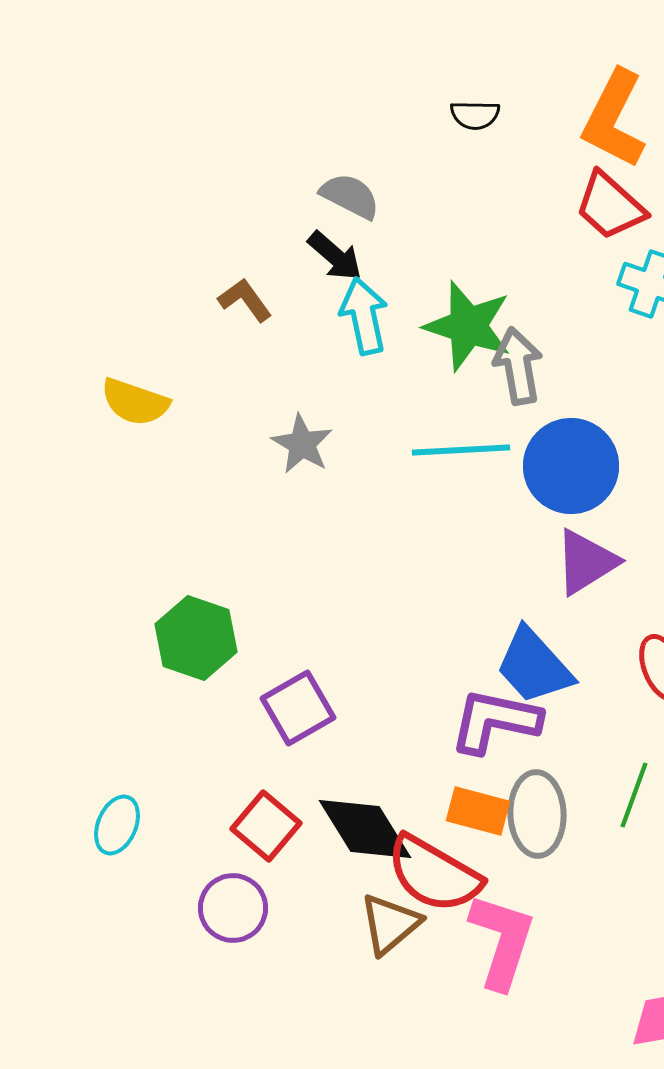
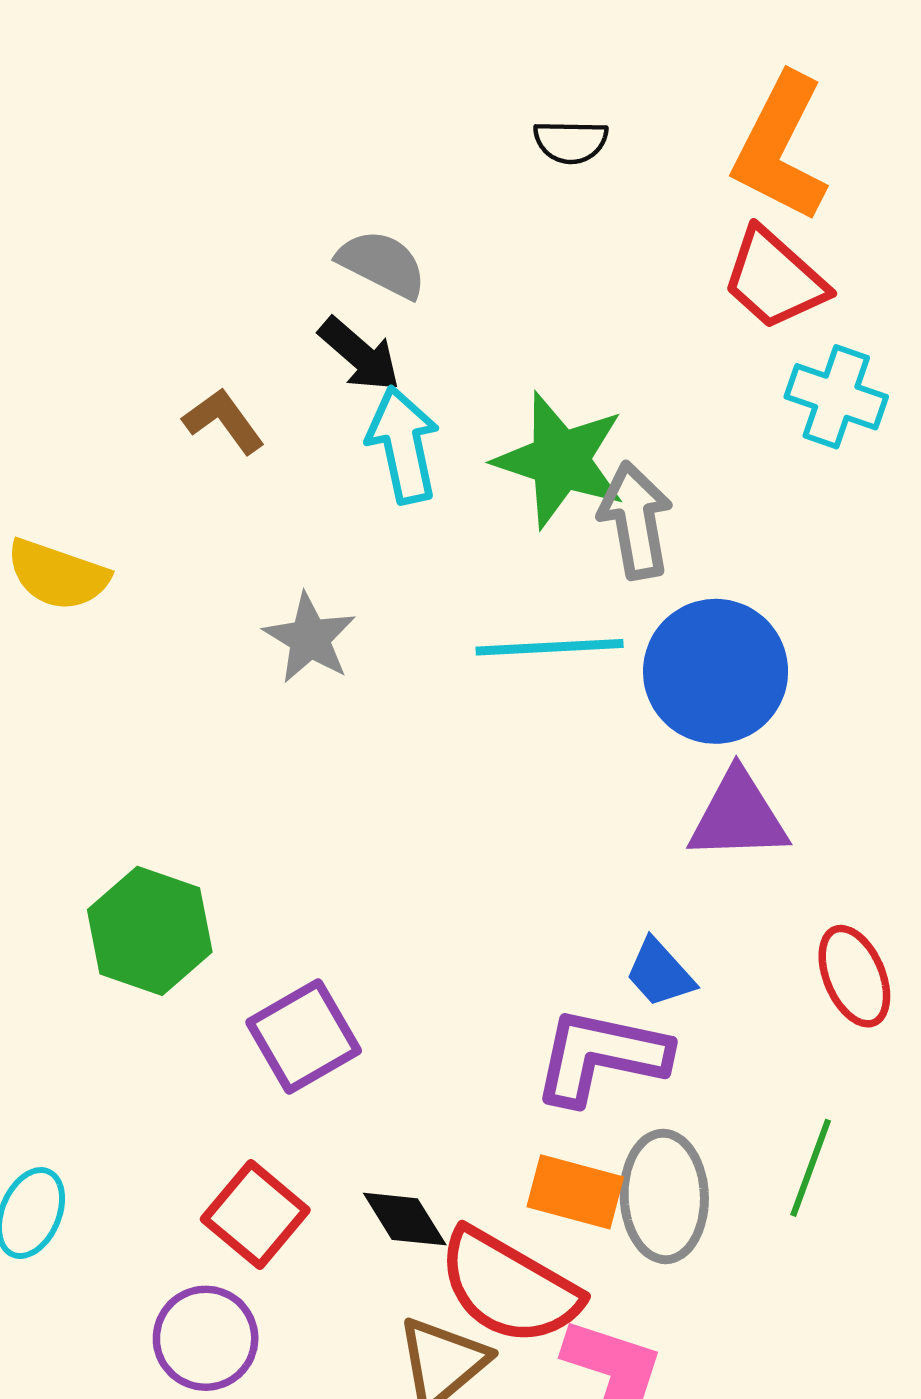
purple triangle: (586, 562) -> (738, 816), turned 30
blue trapezoid: (534, 666) -> (660, 973), size x0.6
black diamond: (365, 829) -> (405, 1219), size x0.6

